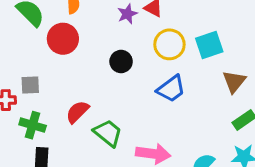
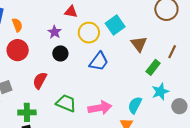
purple star: (127, 14) -> (55, 32), moved
red semicircle: (77, 112) -> (40, 80), moved
green cross: (33, 125) -> (27, 112), moved

